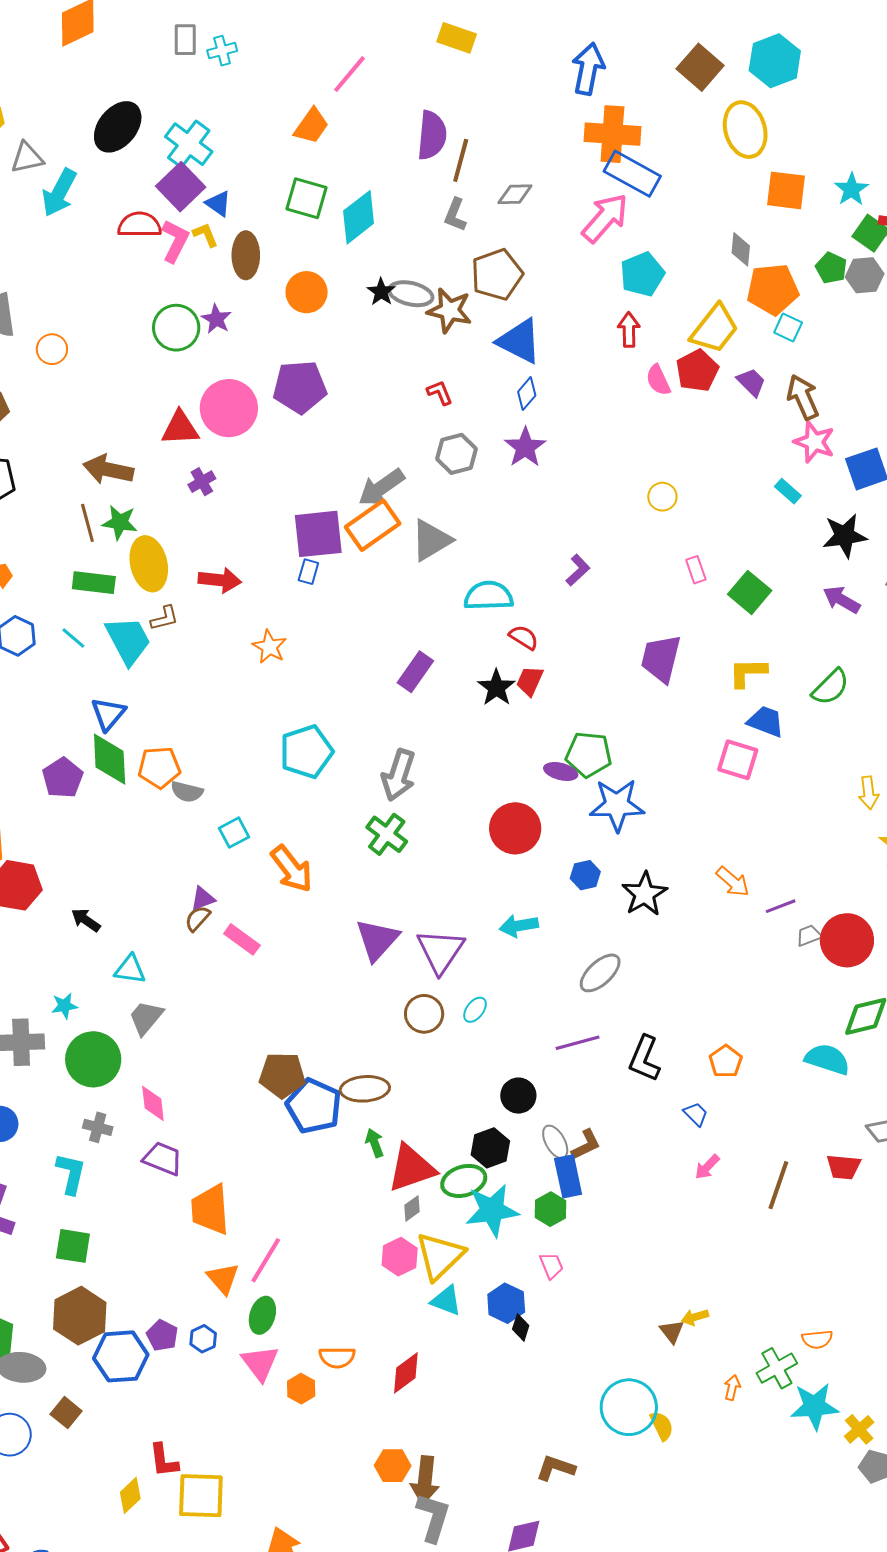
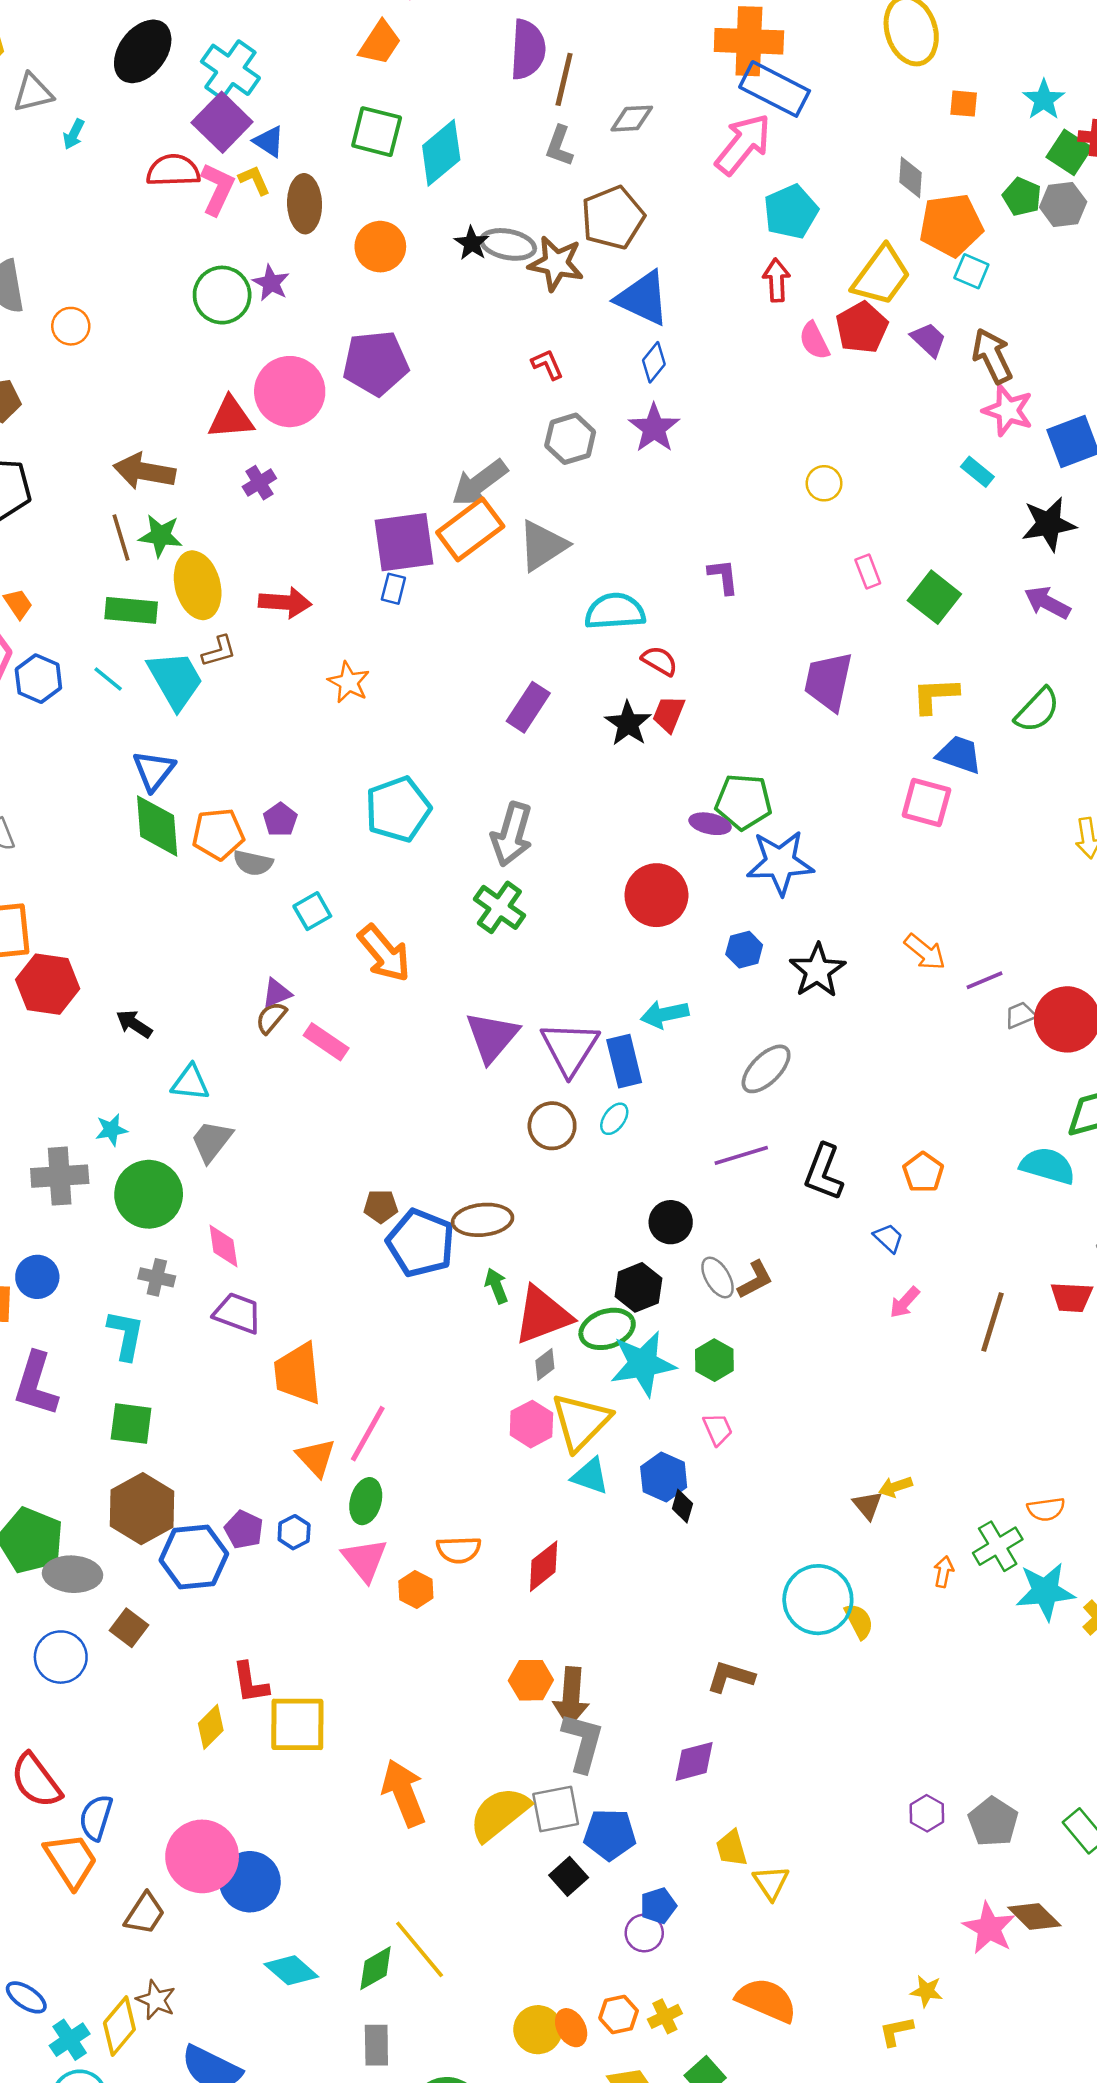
orange square: (786, 190) -> (964, 104), size x0.6
cyan arrow: (59, 193) -> (74, 134), size x0.5
purple L-shape: (578, 570) -> (723, 577), turned -52
purple pentagon: (63, 778) -> (280, 820), moved, size x0.7
brown pentagon: (282, 1075) -> (381, 1206), size x0.6
blue rectangle: (568, 1176) -> (624, 1061), moved

